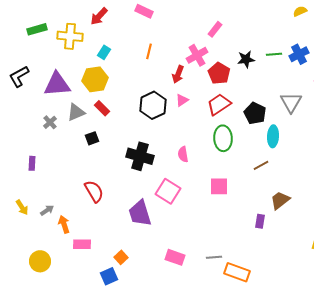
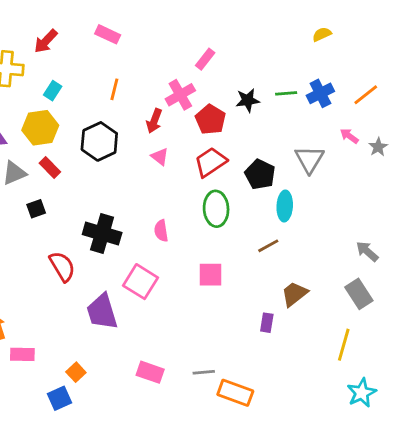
pink triangle: (182, 100) -> (160, 157), turned -48
black hexagon: (153, 105) -> (99, 141), moved
red semicircle: (94, 191) -> (62, 266), moved

